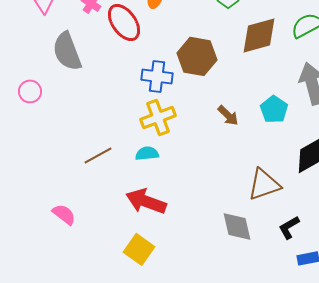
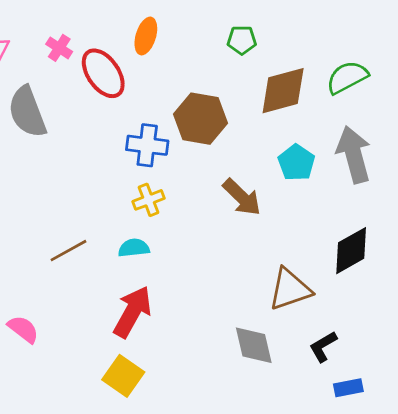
cyan pentagon: (274, 109) -> (296, 163), moved
brown arrow: (228, 115) -> (242, 197), size x1.4
yellow cross: (158, 117) -> (149, 200), size x0.7
red arrow: (146, 201) -> (133, 312), turned 99

